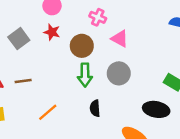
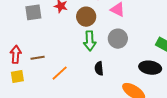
gray square: (19, 39) -> (33, 12), turned 30
brown line: (23, 81) -> (38, 58), moved

